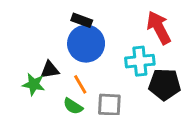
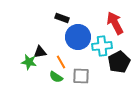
blue circle: (86, 44) -> (78, 37), moved
black pentagon: (165, 84) -> (119, 62), turned -30

